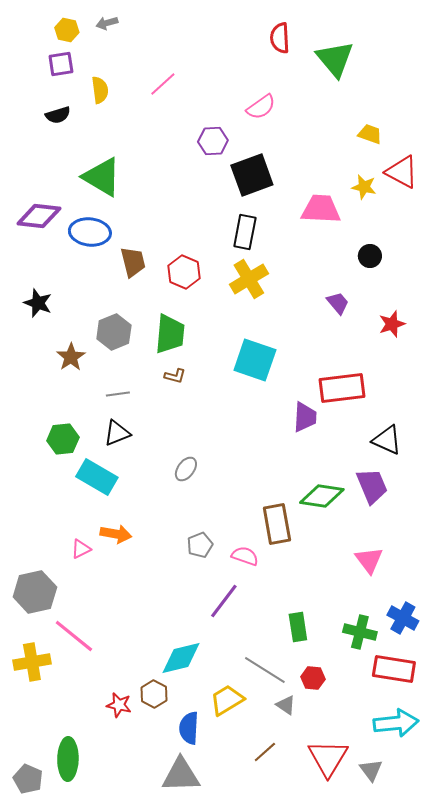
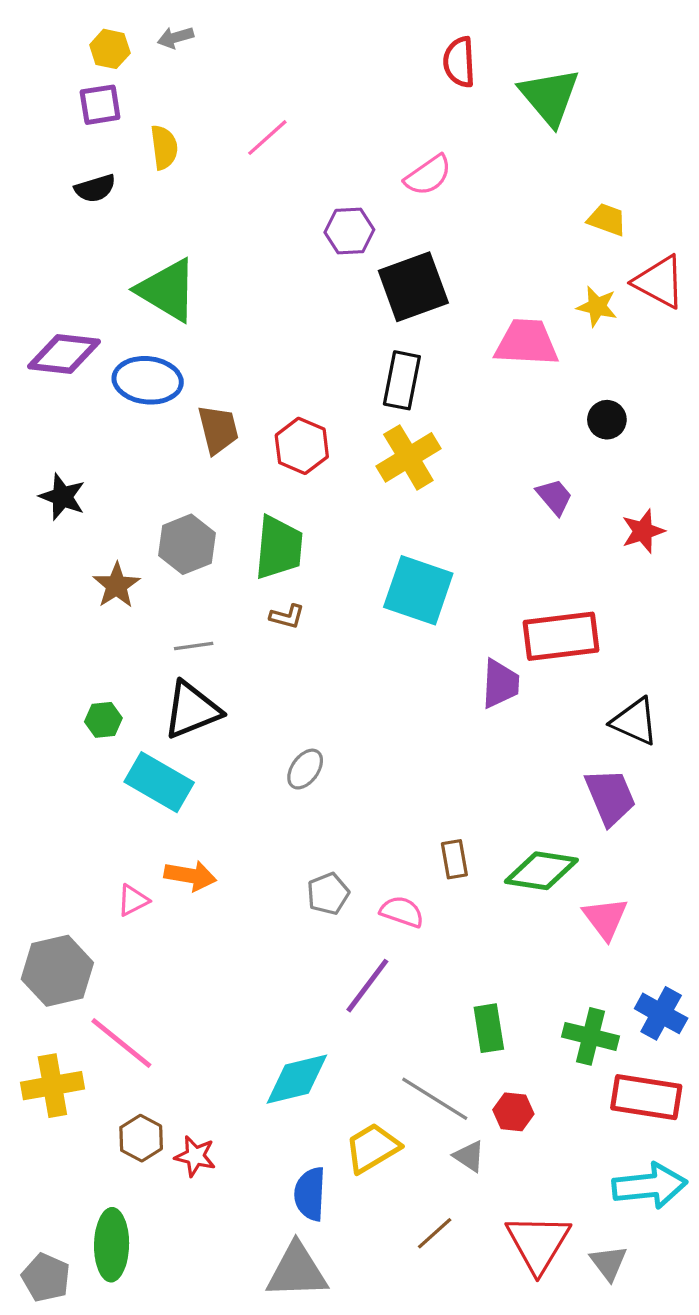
black triangle: (117, 433) -> (192, 710), size x1.4
green hexagon: (63, 439) -> (103, 720), size x0.7
green diamond: (322, 496) -> (541, 871), moved
brown rectangle: (277, 524) -> (454, 859), size x0.6
brown hexagon: (154, 694) -> (141, 1138), moved

